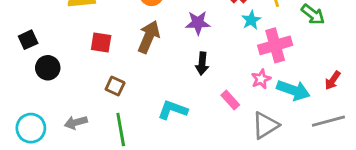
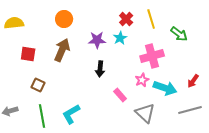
cyan star: (251, 20) -> (120, 38), moved
cyan L-shape: (173, 110) -> (71, 114), moved, turned -50
gray triangle: (265, 125) -> (145, 113), turned -45

